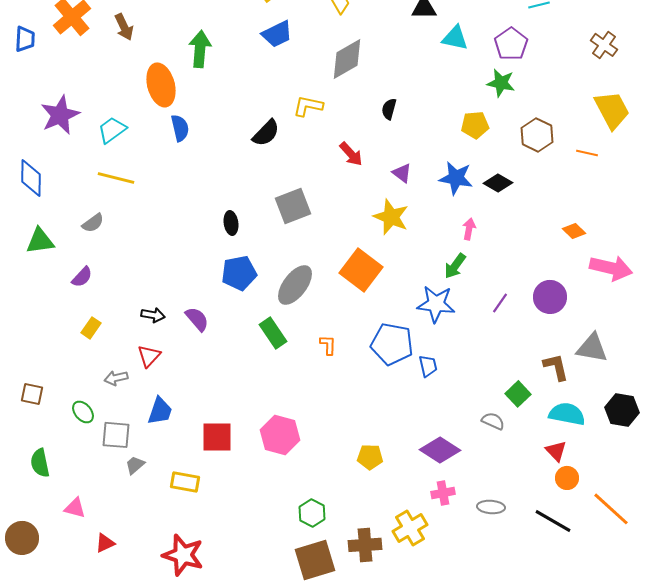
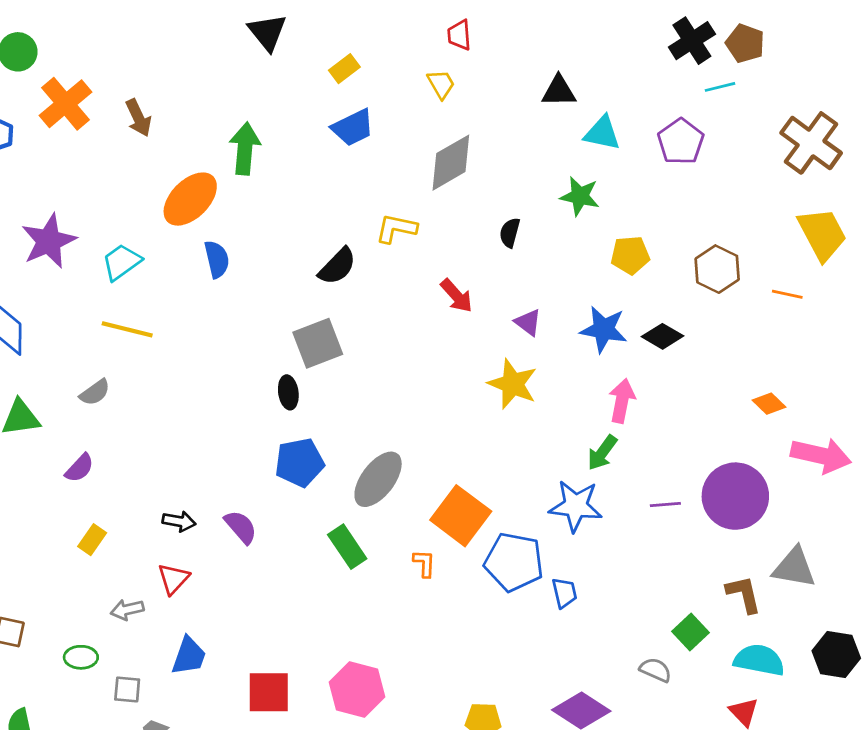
brown cross: (604, 45) -> (811, 143), size x1.6
green star: (501, 83) -> (580, 196), moved
orange ellipse: (161, 85) -> (190, 199), turned 60
gray square: (293, 206) -> (318, 343), moved
pink arrow: (469, 229) -> (622, 401), size x1.4
orange square: (361, 270) -> (461, 516), moved
purple circle: (550, 297) -> (735, 496), size x1.4
purple line: (500, 303) -> (665, 505), turned 50
green ellipse: (83, 412) -> (81, 657), turned -50
gray square: (116, 435) -> (127, 689), size x0.7

